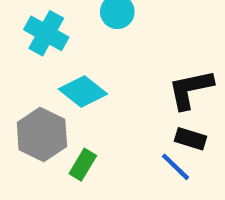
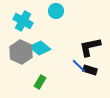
gray hexagon: (42, 135) -> (21, 52), moved
blue line: (175, 167) -> (79, 66), moved

